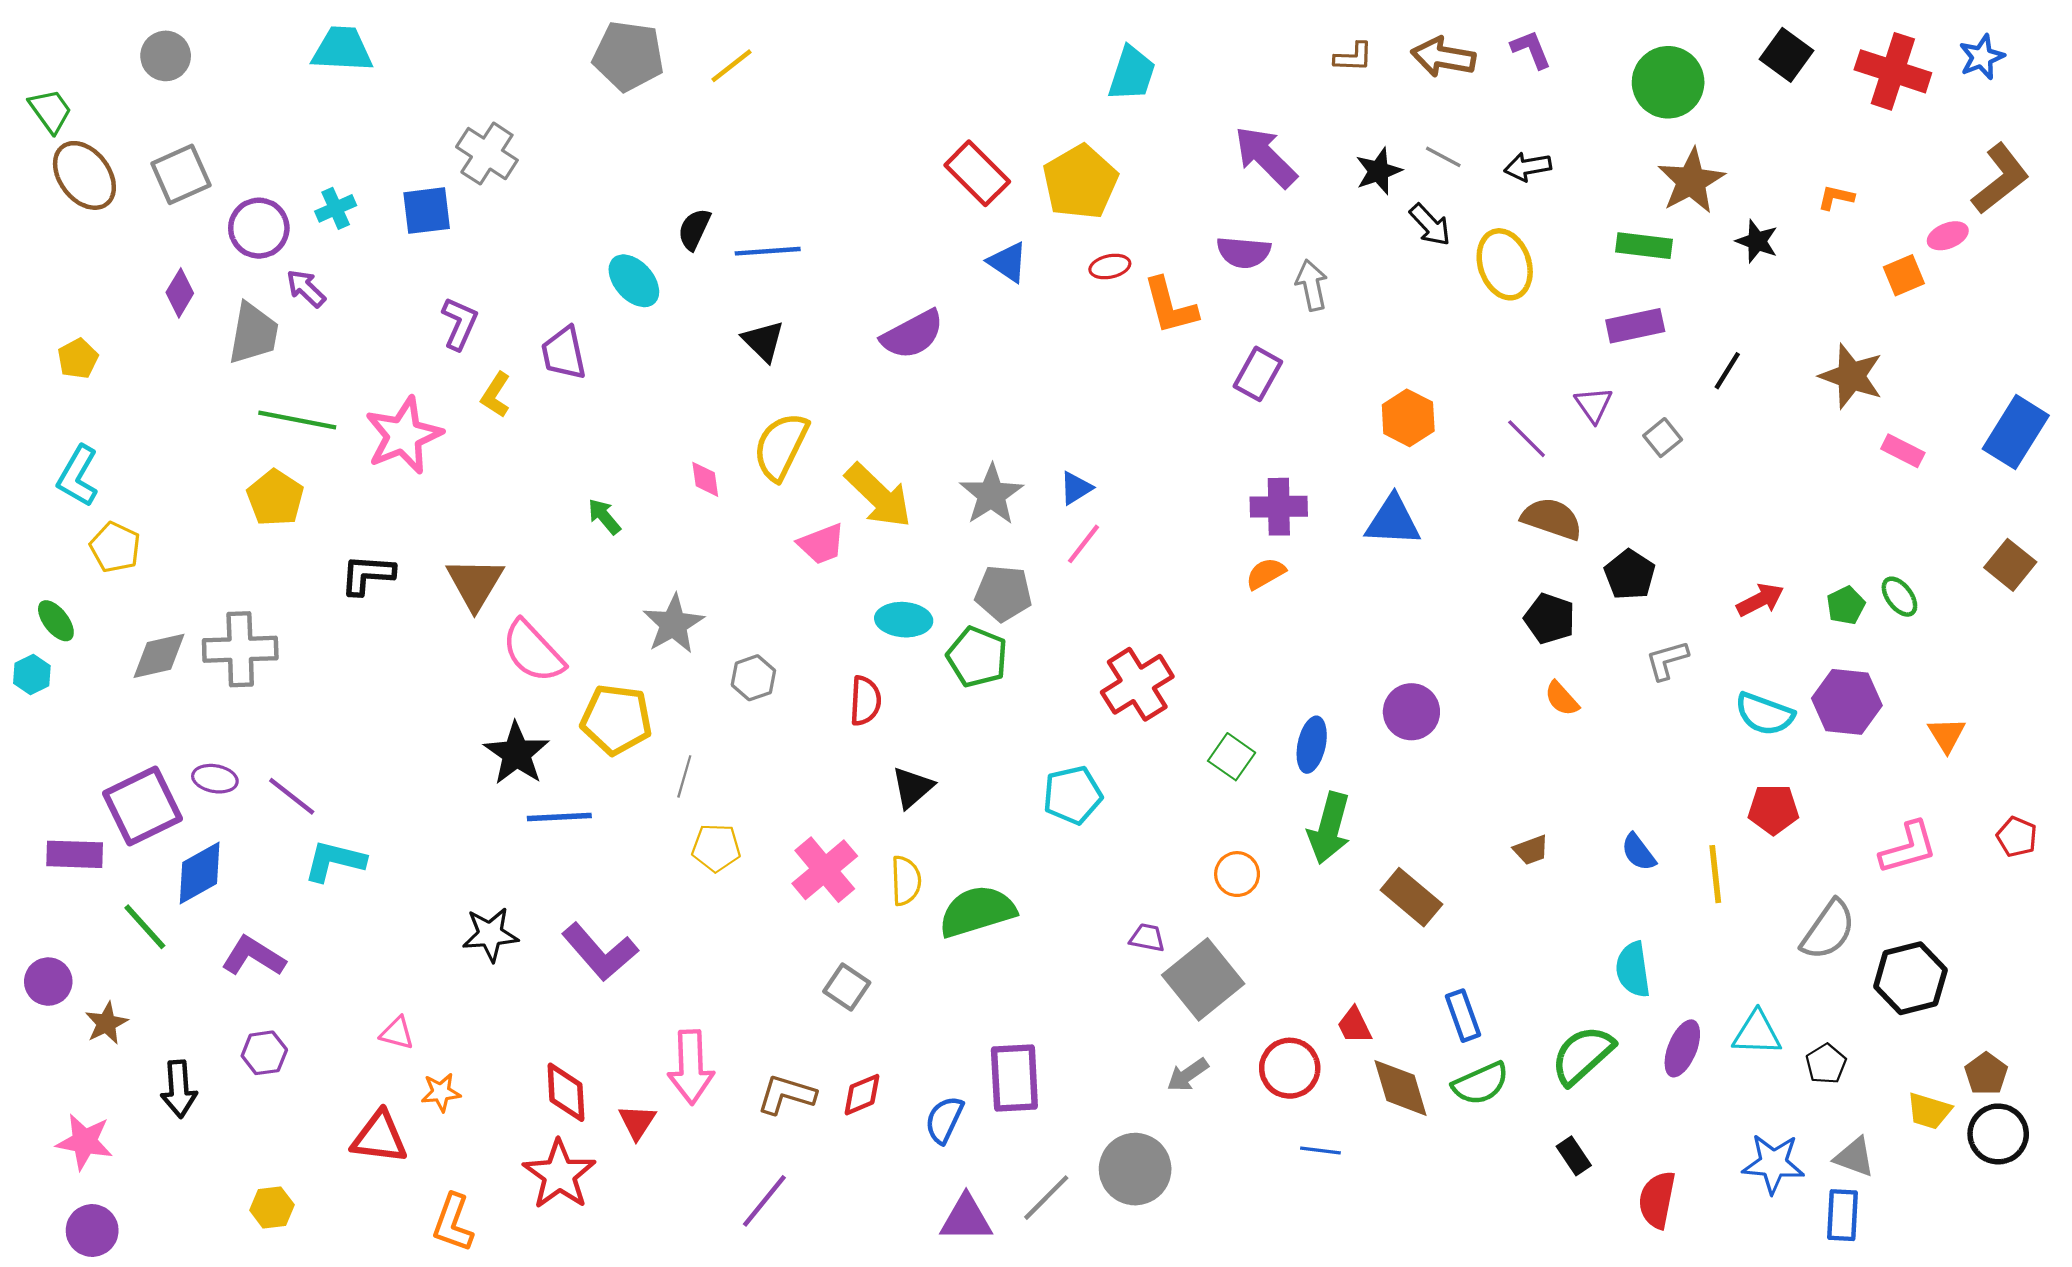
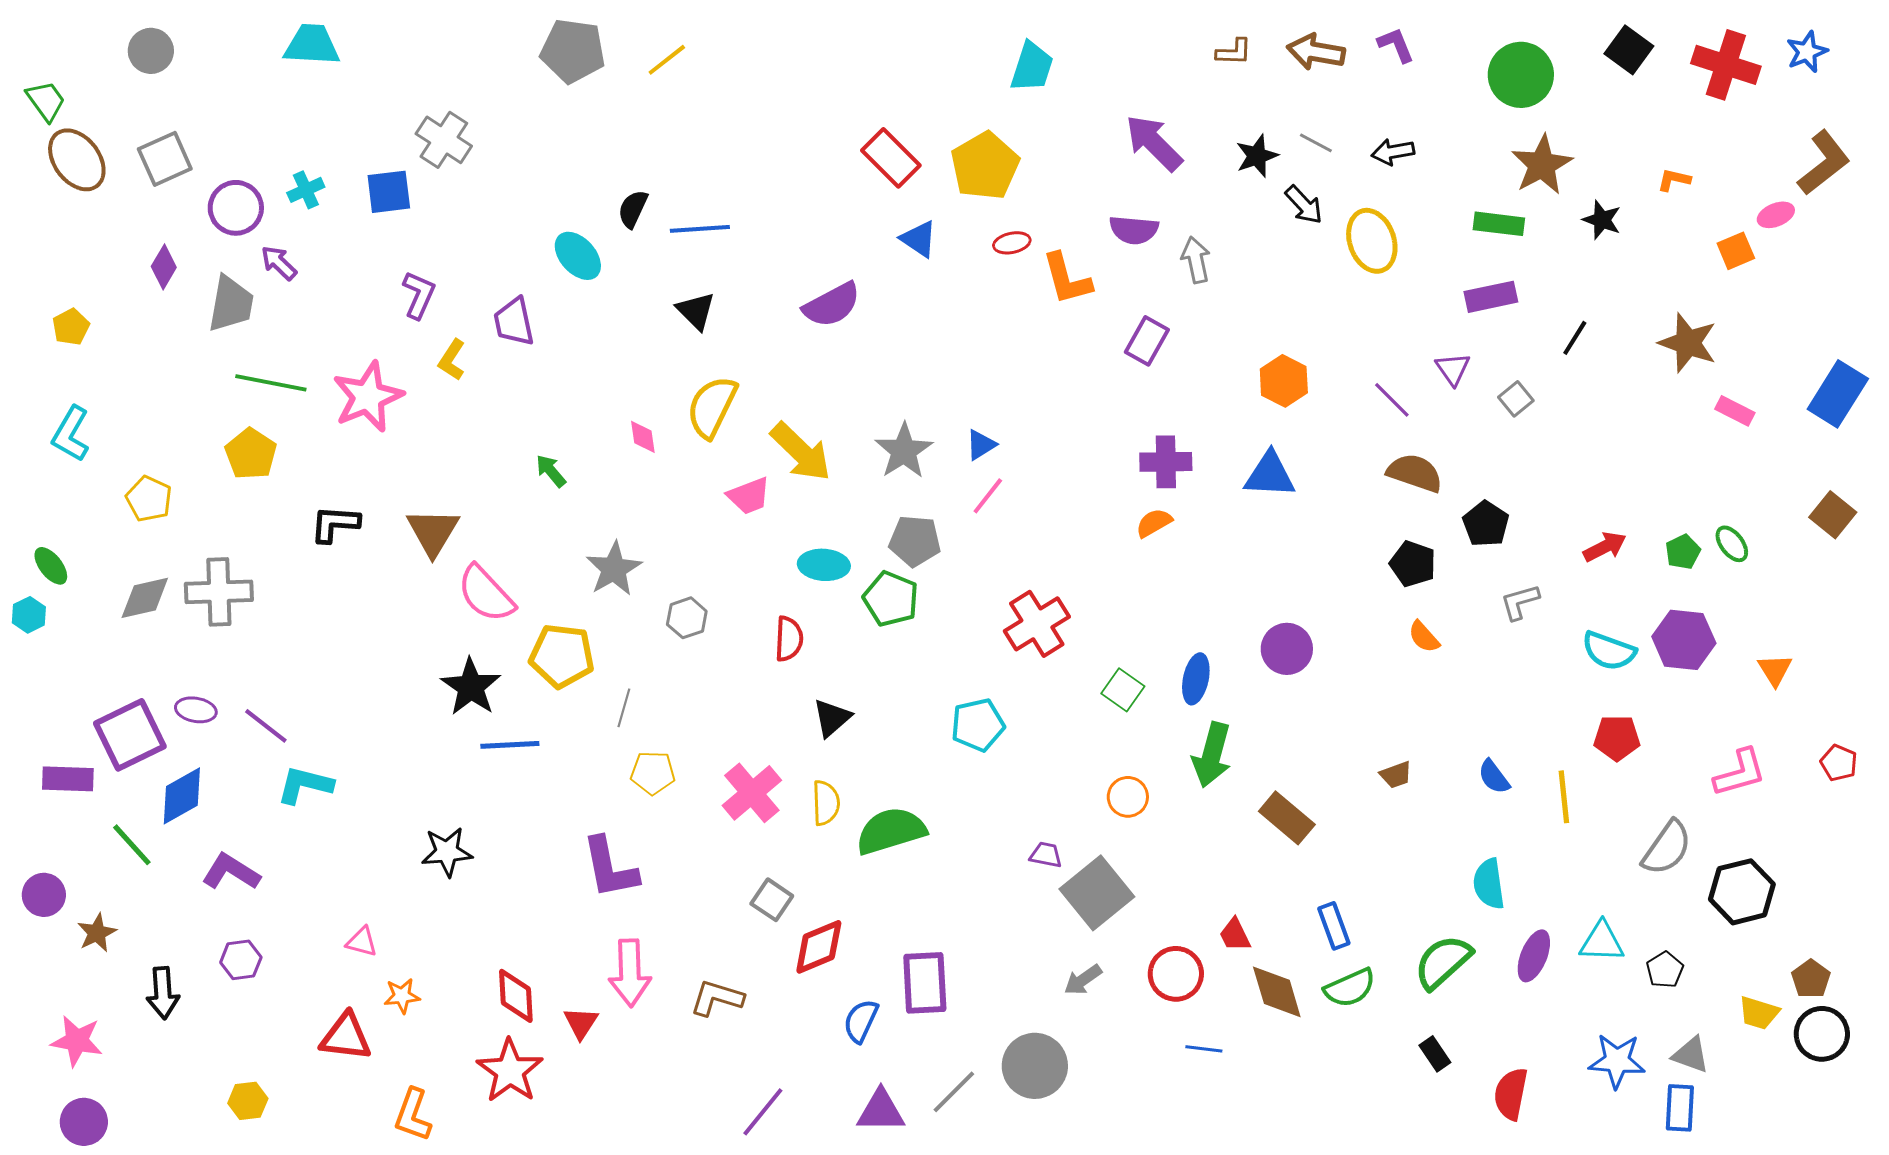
yellow pentagon: (115, 547) -> (149, 499), moved
purple L-shape: (600, 952) -> (610, 868), moved, turned 30
red diamond: (862, 1095) -> (819, 947), moved, size x1.4
purple line: (764, 1201) -> (763, 1112), moved

